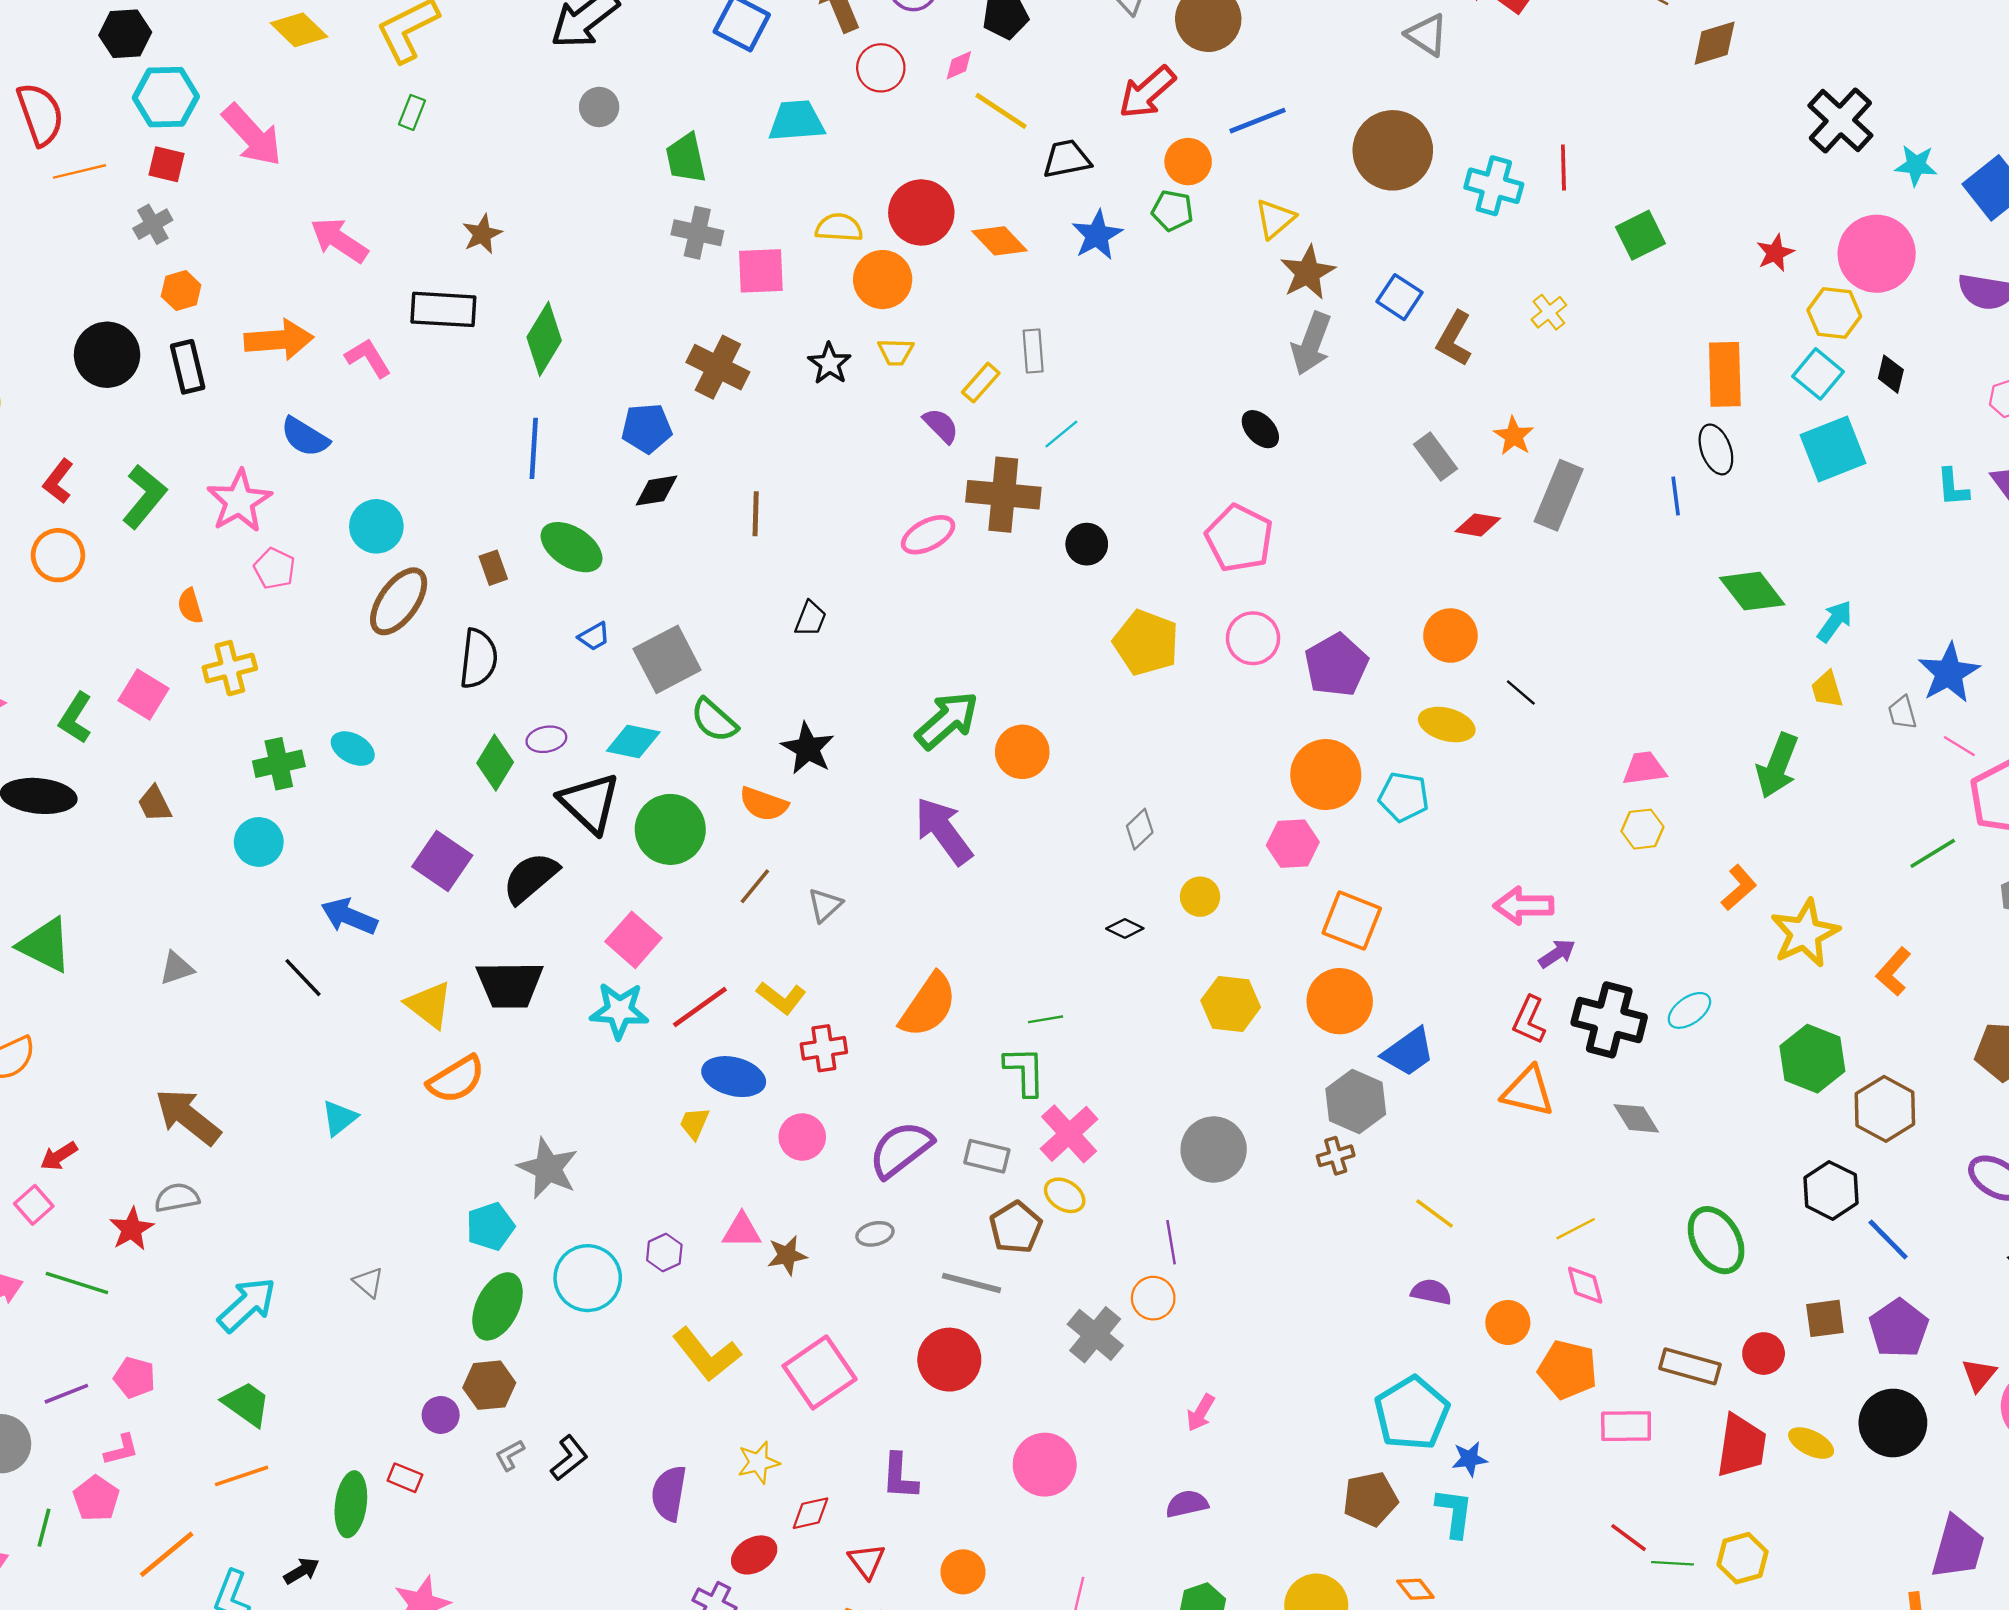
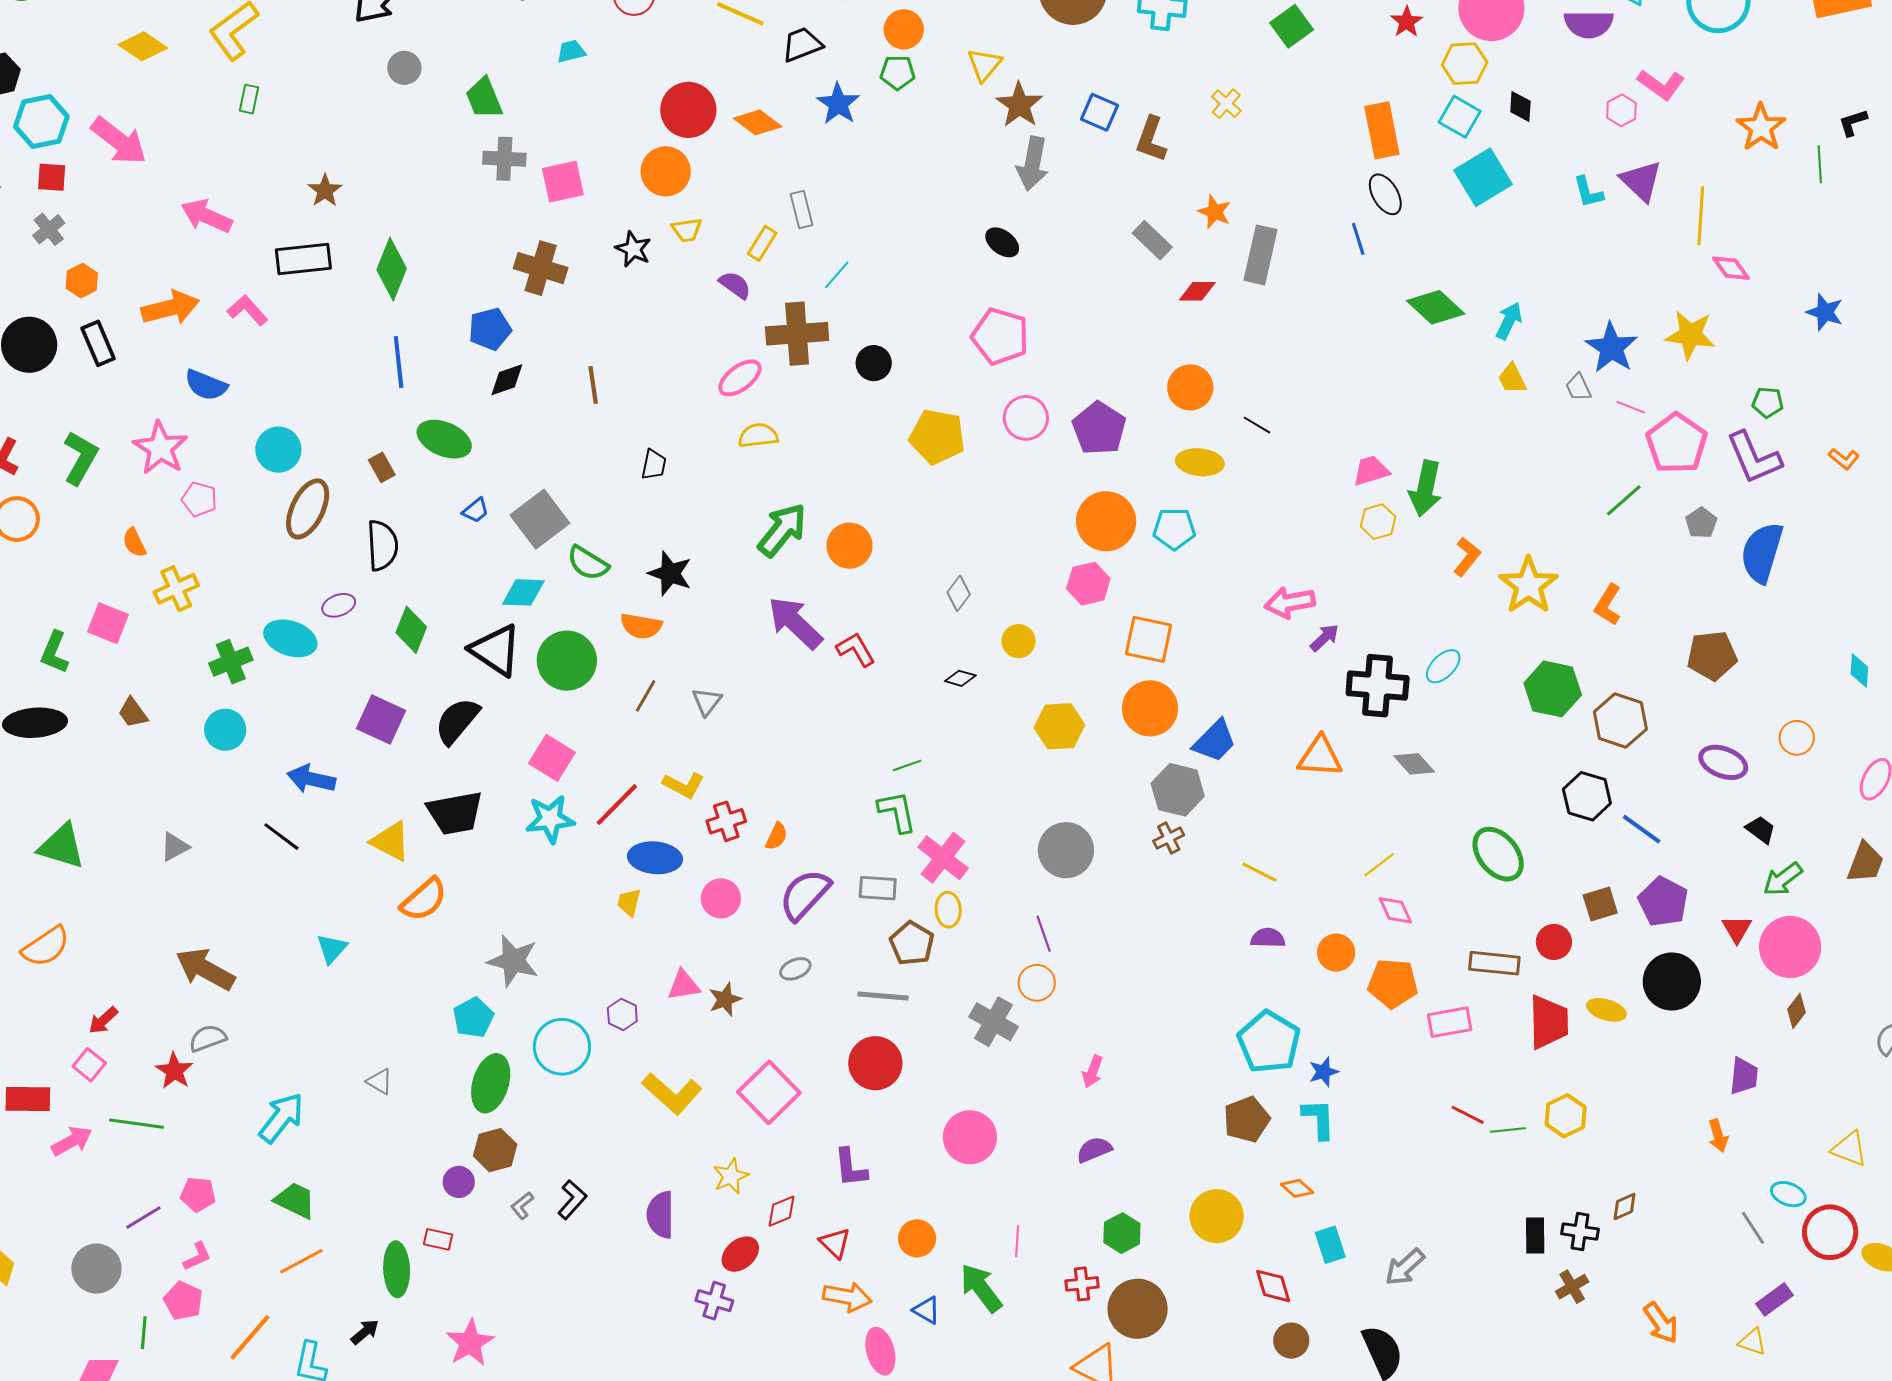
cyan trapezoid: (796, 121) -> (571, 51), size x0.6
yellow semicircle: (839, 228) -> (758, 436), moved
purple ellipse: (546, 739) -> (339, 605), moved
cyan ellipse: (353, 749) -> (290, 638), size x1.4
green arrow: (1777, 766) -> (1425, 489), moved
orange semicircle: (928, 1005) -> (777, 836), moved, size x0.5
red L-shape: (1529, 1020) -> (856, 650), moved, turned 135
yellow ellipse: (1065, 1195) -> (948, 910), turned 64
purple trapezoid: (1958, 1547) -> (1744, 1076), size x0.7

